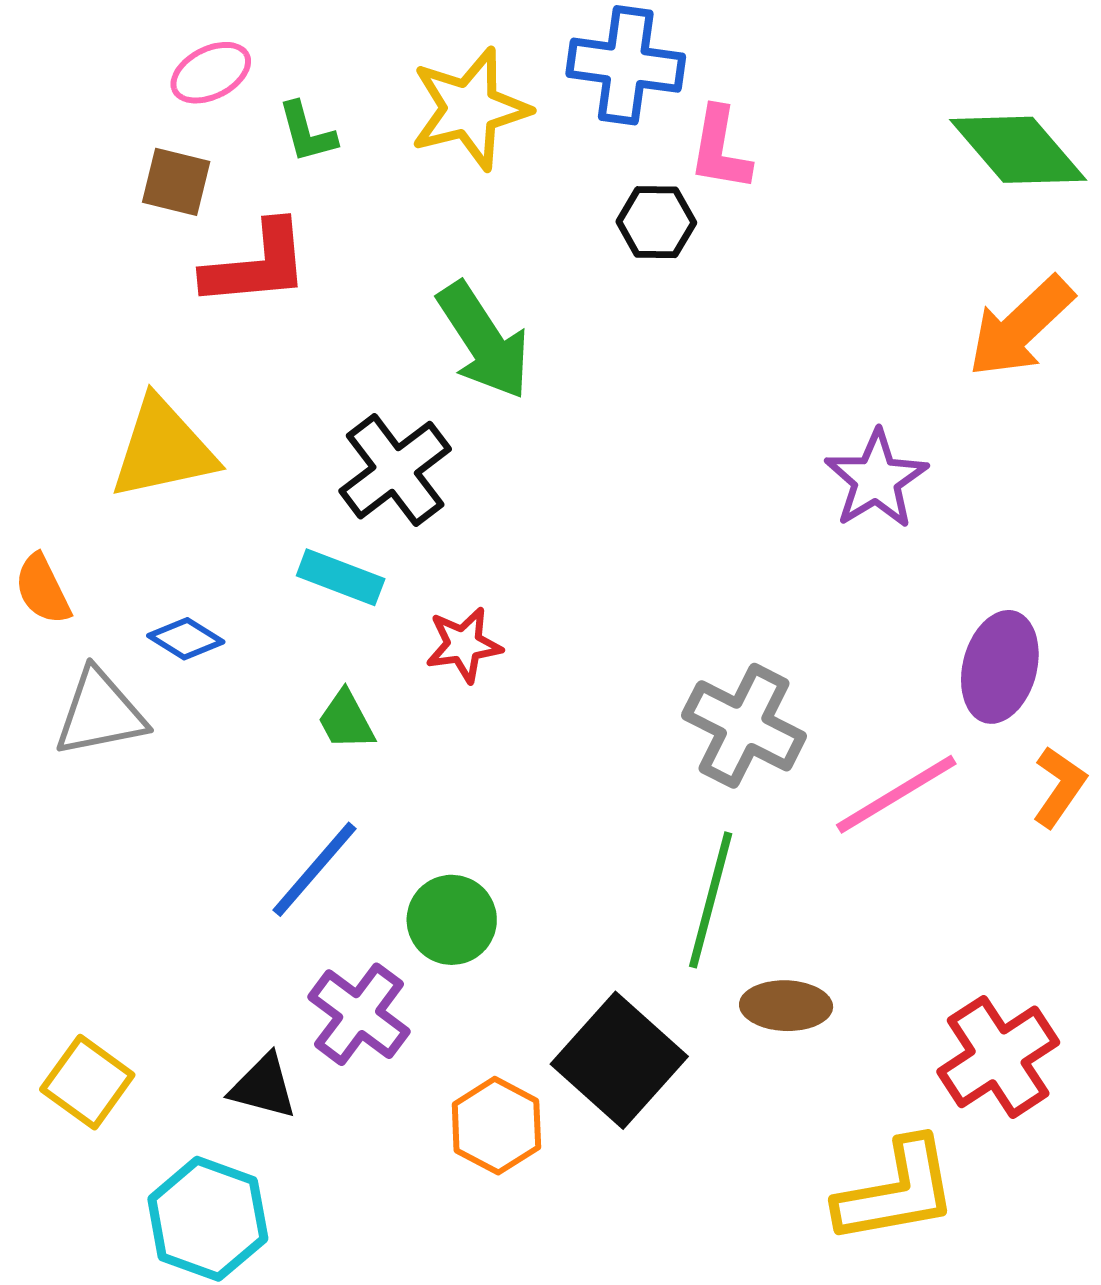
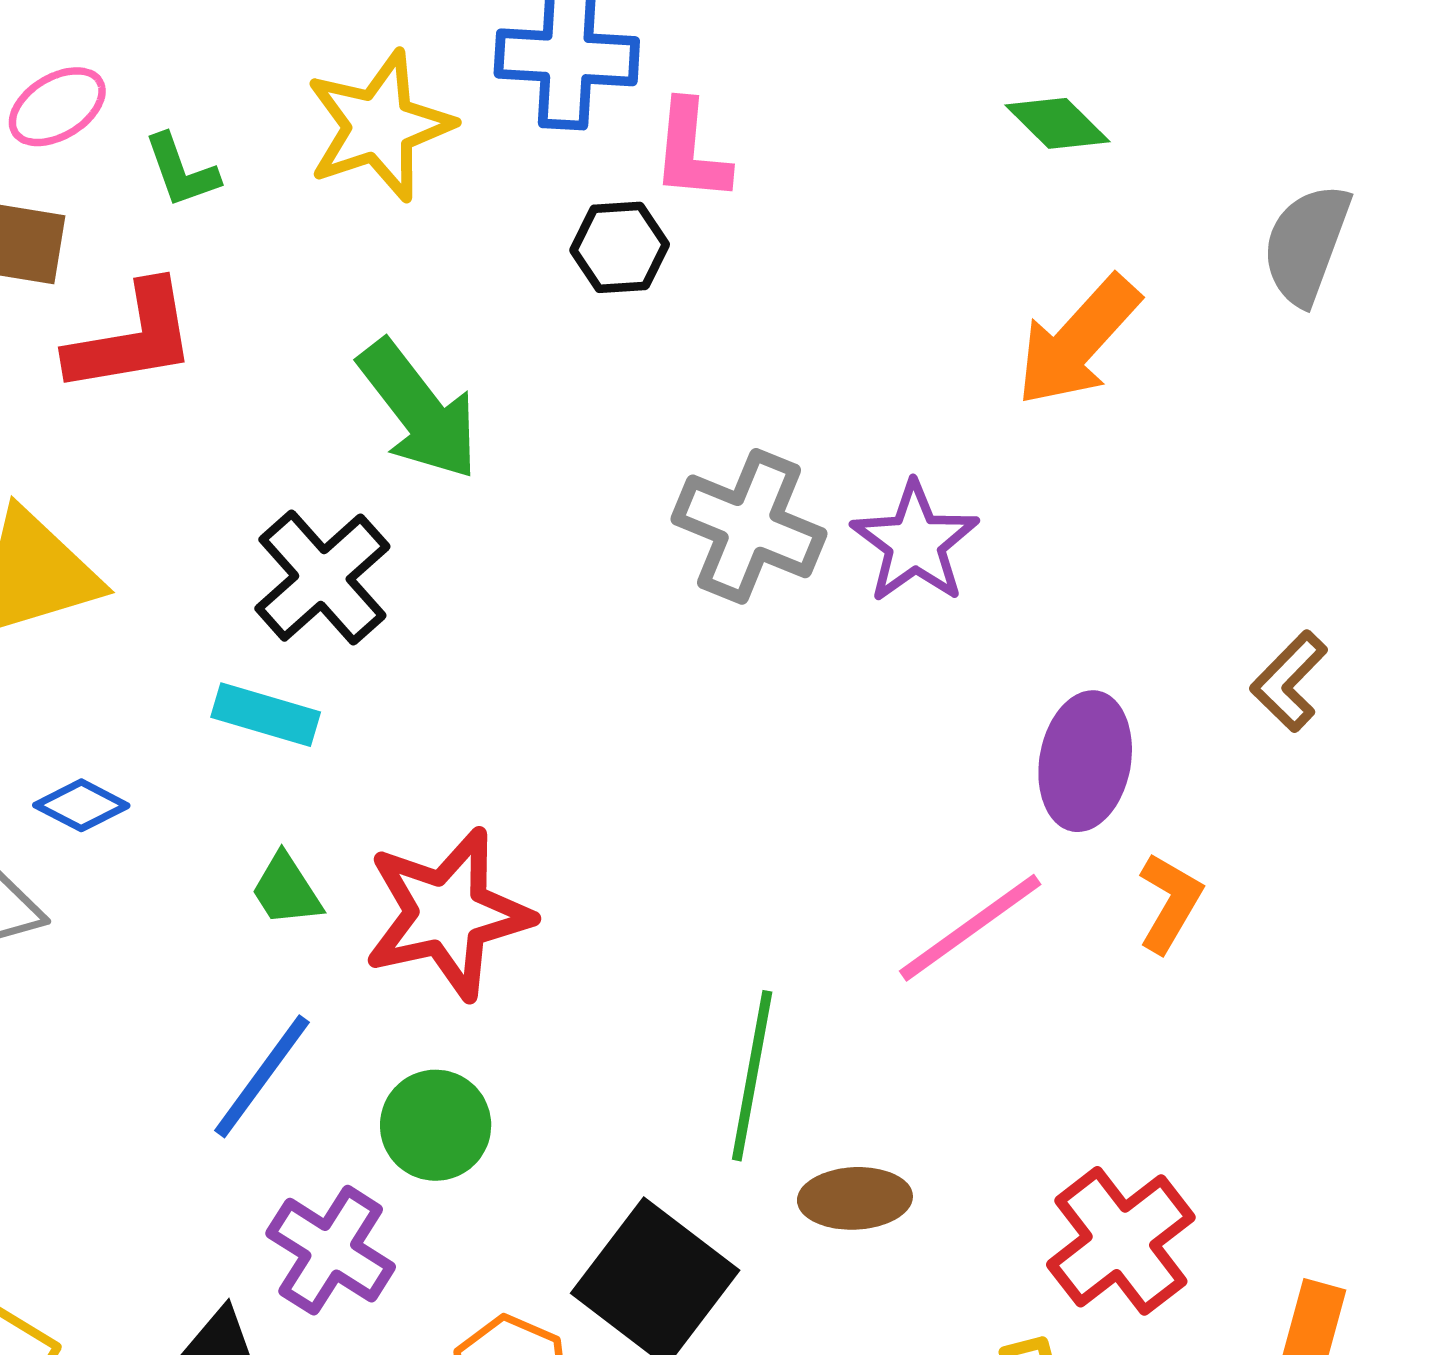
green diamond: (1018, 150) -> (1057, 123), size x0.6
red star: (464, 645) -> (448, 914), moved, size x1.8
gray cross: (744, 726) -> (749, 526), moved

